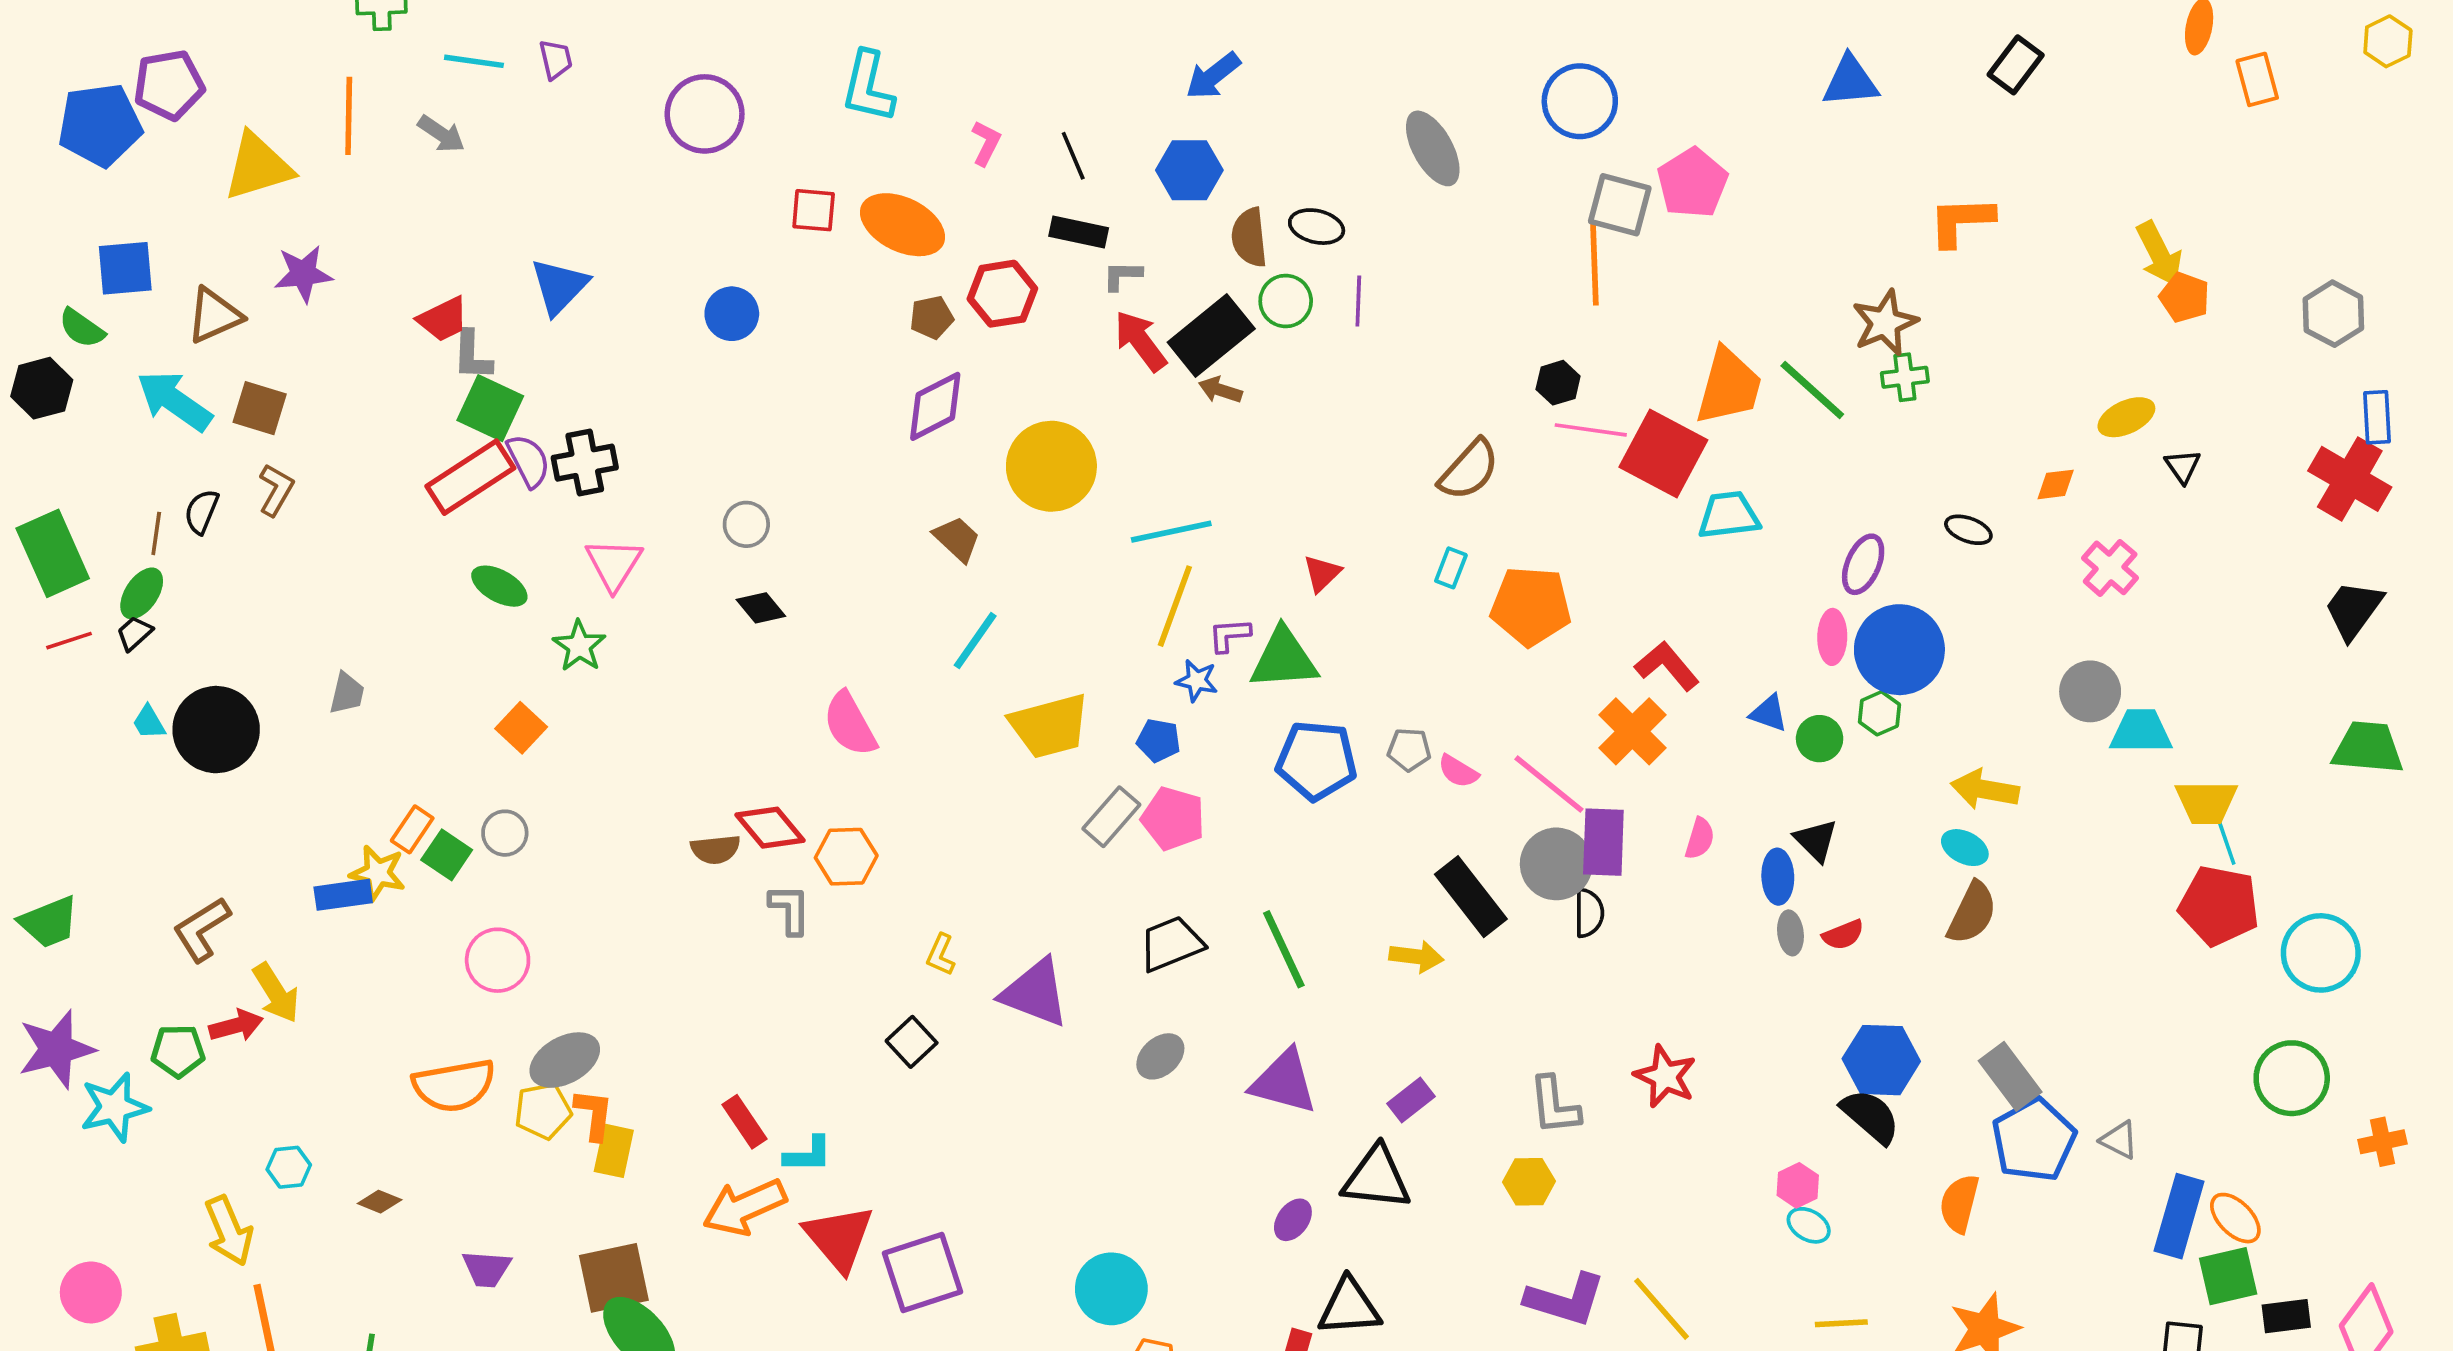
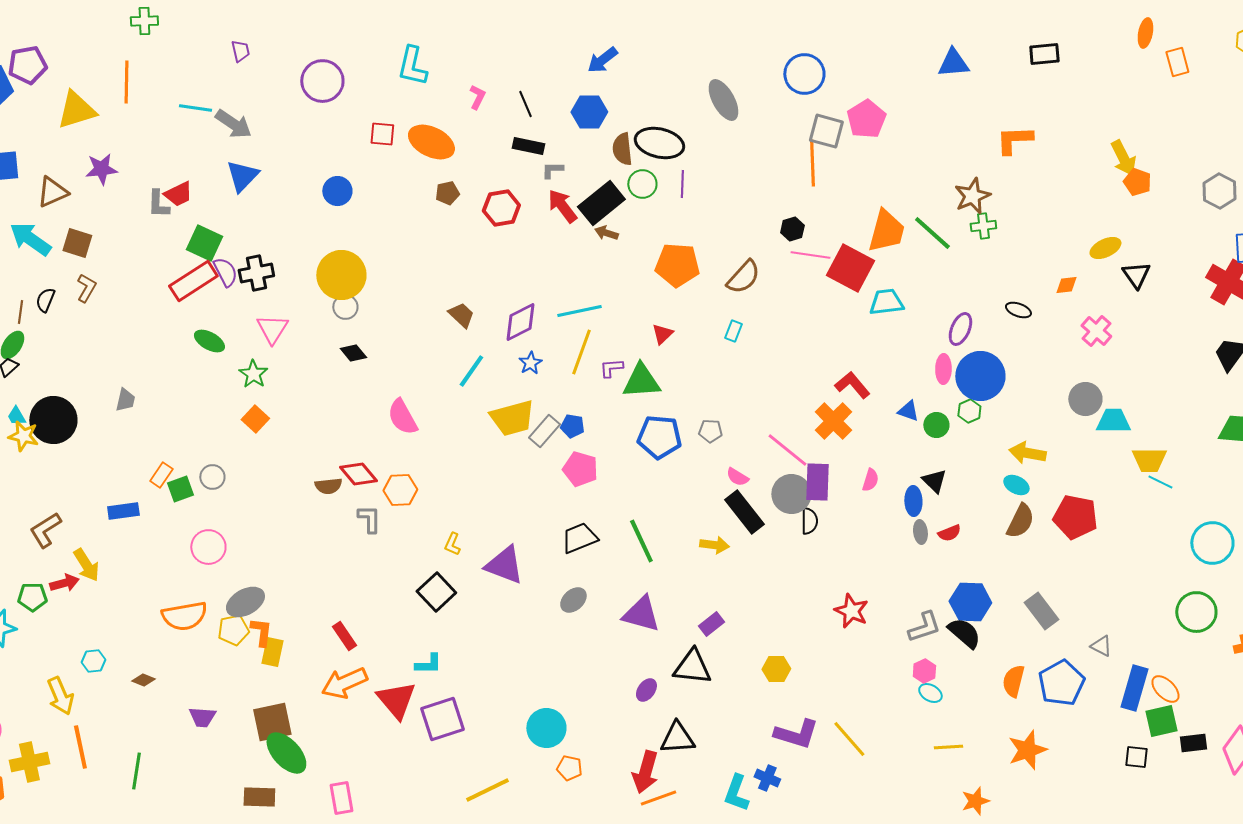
cyan line: (474, 61) -> (195, 108), moved
black rectangle: (2016, 65) -> (1044, 54), turned 48
gray arrow: (441, 134) -> (233, 124), moved, size x1.4
black ellipse: (1317, 227) -> (659, 143), size x1.6
red hexagon: (1002, 294) -> (501, 208), moved
gray L-shape: (472, 355) -> (158, 204), moved
purple diamond: (935, 406) -> (520, 322), moved
yellow circle: (1051, 466) -> (341, 275), moved
black triangle: (2183, 466) -> (1136, 275), size x1.4
orange pentagon: (1531, 606) -> (677, 265), moved
blue star: (1197, 681) -> (530, 363), moved, turned 30
orange square: (521, 728) -> (255, 419), moved
pink semicircle: (1458, 771) -> (737, 477), moved
gray rectangle: (1111, 817) -> (544, 431), moved
cyan line: (2226, 842) -> (1160, 482), turned -45
green square: (447, 855) -> (180, 489), turned 36
yellow star: (378, 873) -> (23, 436), moved
red pentagon: (2219, 906) -> (1075, 517), moved
black square: (912, 1042) -> (436, 592), size x1.4
gray L-shape: (1554, 1105) -> (924, 627), moved, turned -102
blue pentagon: (2034, 1140) -> (1061, 683), moved
cyan L-shape: (808, 1154) -> (428, 664), moved

